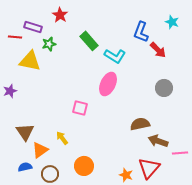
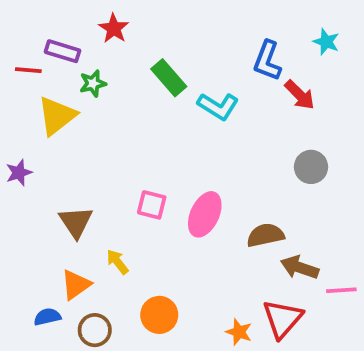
yellow triangle: (30, 61) -> (57, 116), turned -50
pink ellipse: (108, 84) -> (205, 214), moved
brown triangle: (25, 132) -> (76, 222), moved

